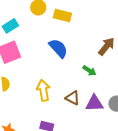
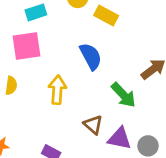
green arrow: (89, 71) -> (123, 95), size x1.5
yellow arrow: (43, 90) -> (57, 90), moved

